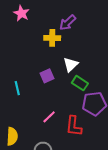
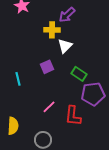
white triangle: (71, 65) -> (65, 46), moved

